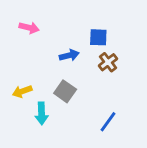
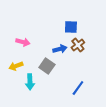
pink arrow: (29, 28) -> (23, 42), moved
blue arrow: (69, 55) -> (60, 49), moved

